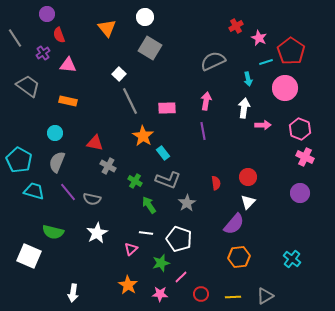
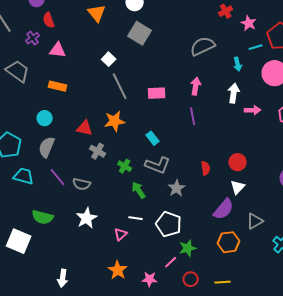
orange star: (143, 136) -> (115, 121), moved, turned 30
green star: (161, 263) -> (188, 248), moved
gray triangle: (265, 296) -> (255, 221), moved

